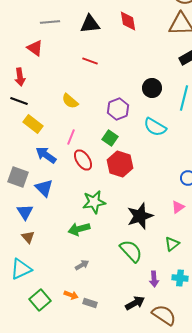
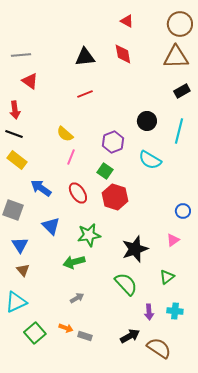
gray line: (50, 22) -> (21, 55), moved
red line: (90, 61) -> (85, 94), turned -42
yellow rectangle: (33, 124) -> (17, 160), moved
pink line: (71, 137) -> (71, 157), moved
blue triangle: (44, 188) -> (51, 226), moved

